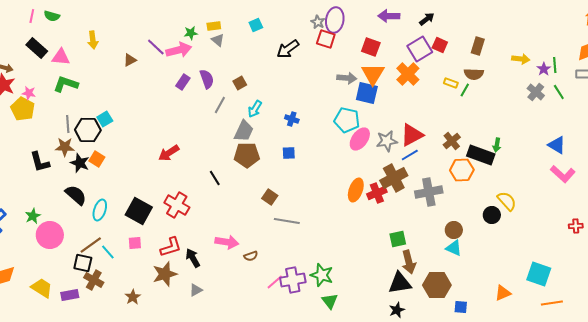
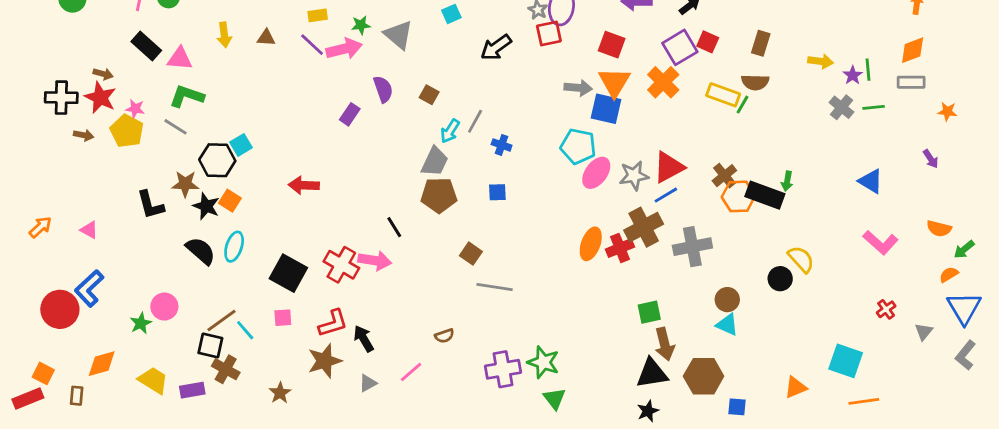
yellow rectangle: (214, 26) -> (318, 15), moved
red square: (326, 39) -> (549, 33), turned -30
gray triangle: (218, 40) -> (398, 35), size x1.6
brown triangle: (130, 60) -> (266, 38), moved, turned 32
purple rectangle: (183, 82) -> (350, 114), moved
brown square: (240, 83) -> (429, 95), turned -32
yellow rectangle: (451, 83) -> (723, 95), size x1.6
green line: (559, 92) -> (874, 107), turned -63
gray line: (220, 105) -> (475, 121), moved
gray line: (68, 124) -> (176, 127), moved, turned -54
red arrow: (169, 153) -> (304, 185), moved, turned 35
orange hexagon: (462, 170) -> (738, 196), moved
pink L-shape: (563, 174) -> (880, 242), moved
cyan ellipse: (100, 210) -> (234, 247), moved
green star: (33, 216) -> (141, 323), moved
red cross: (576, 226) -> (886, 309), moved, turned -32
pink circle: (50, 235) -> (164, 307), size x0.7
pink arrow: (227, 242) -> (375, 261), moved
pink line: (275, 282) -> (411, 372), moved

